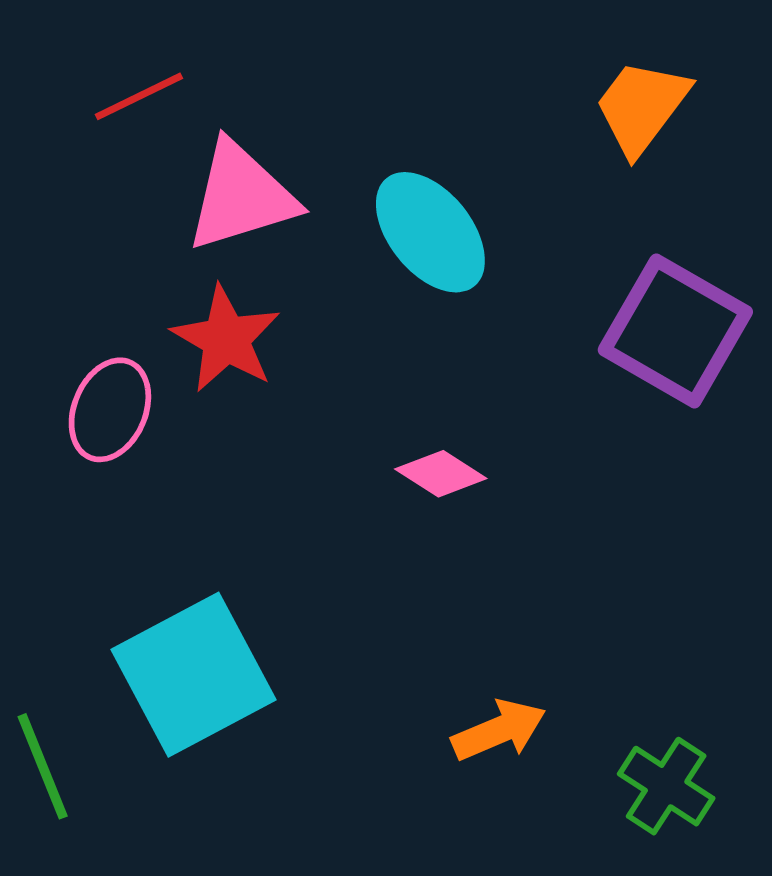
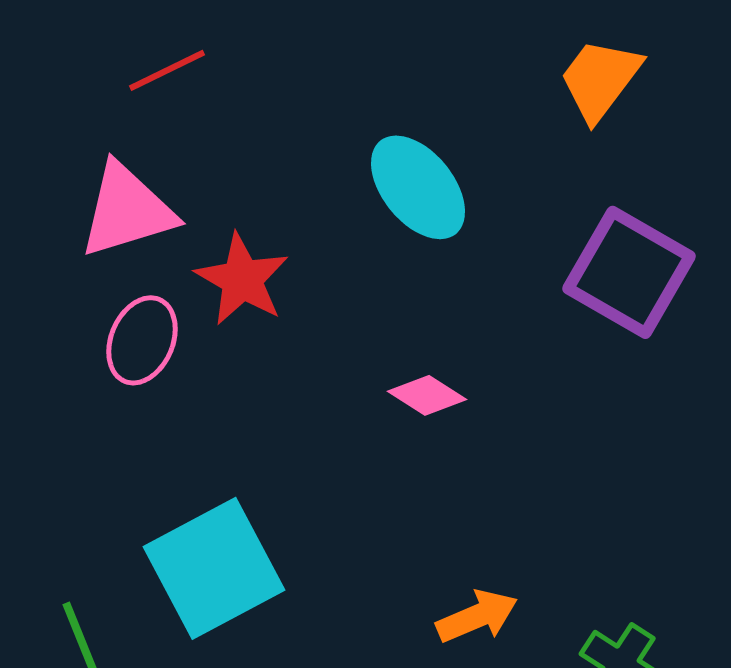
pink triangle: (241, 196) -> (127, 210), moved

